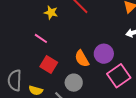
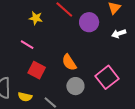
purple circle: (104, 54) -> (89, 22), moved
gray circle: (74, 83) -> (75, 86), moved

